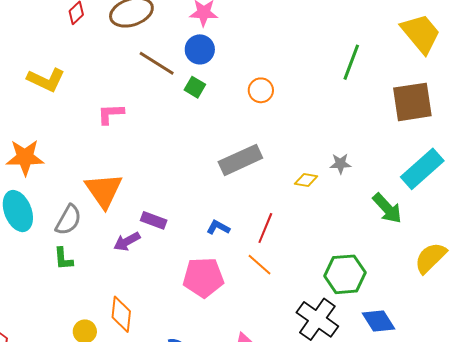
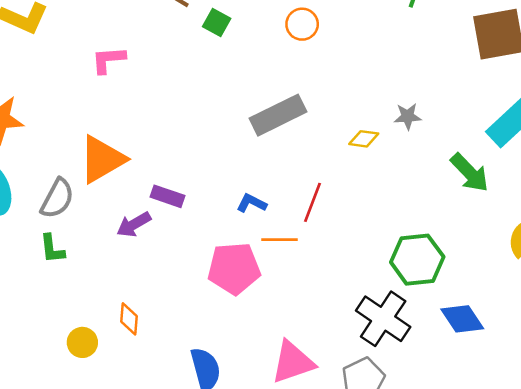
orange triangle: (104, 191) -> (102, 159), turned 36
orange line: (259, 265) -> (279, 240), moved, turned -40
orange diamond: (121, 314) -> (129, 319), size x0.7

